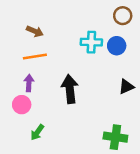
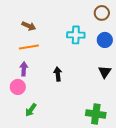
blue circle: (117, 46) -> (105, 40), moved
black triangle: (126, 87) -> (105, 72), turned -32
black arrow: (70, 89) -> (58, 74), size x0.6

